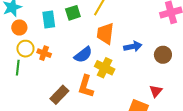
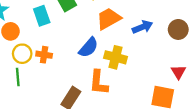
orange trapezoid: (105, 34) -> (109, 19), turned 65

